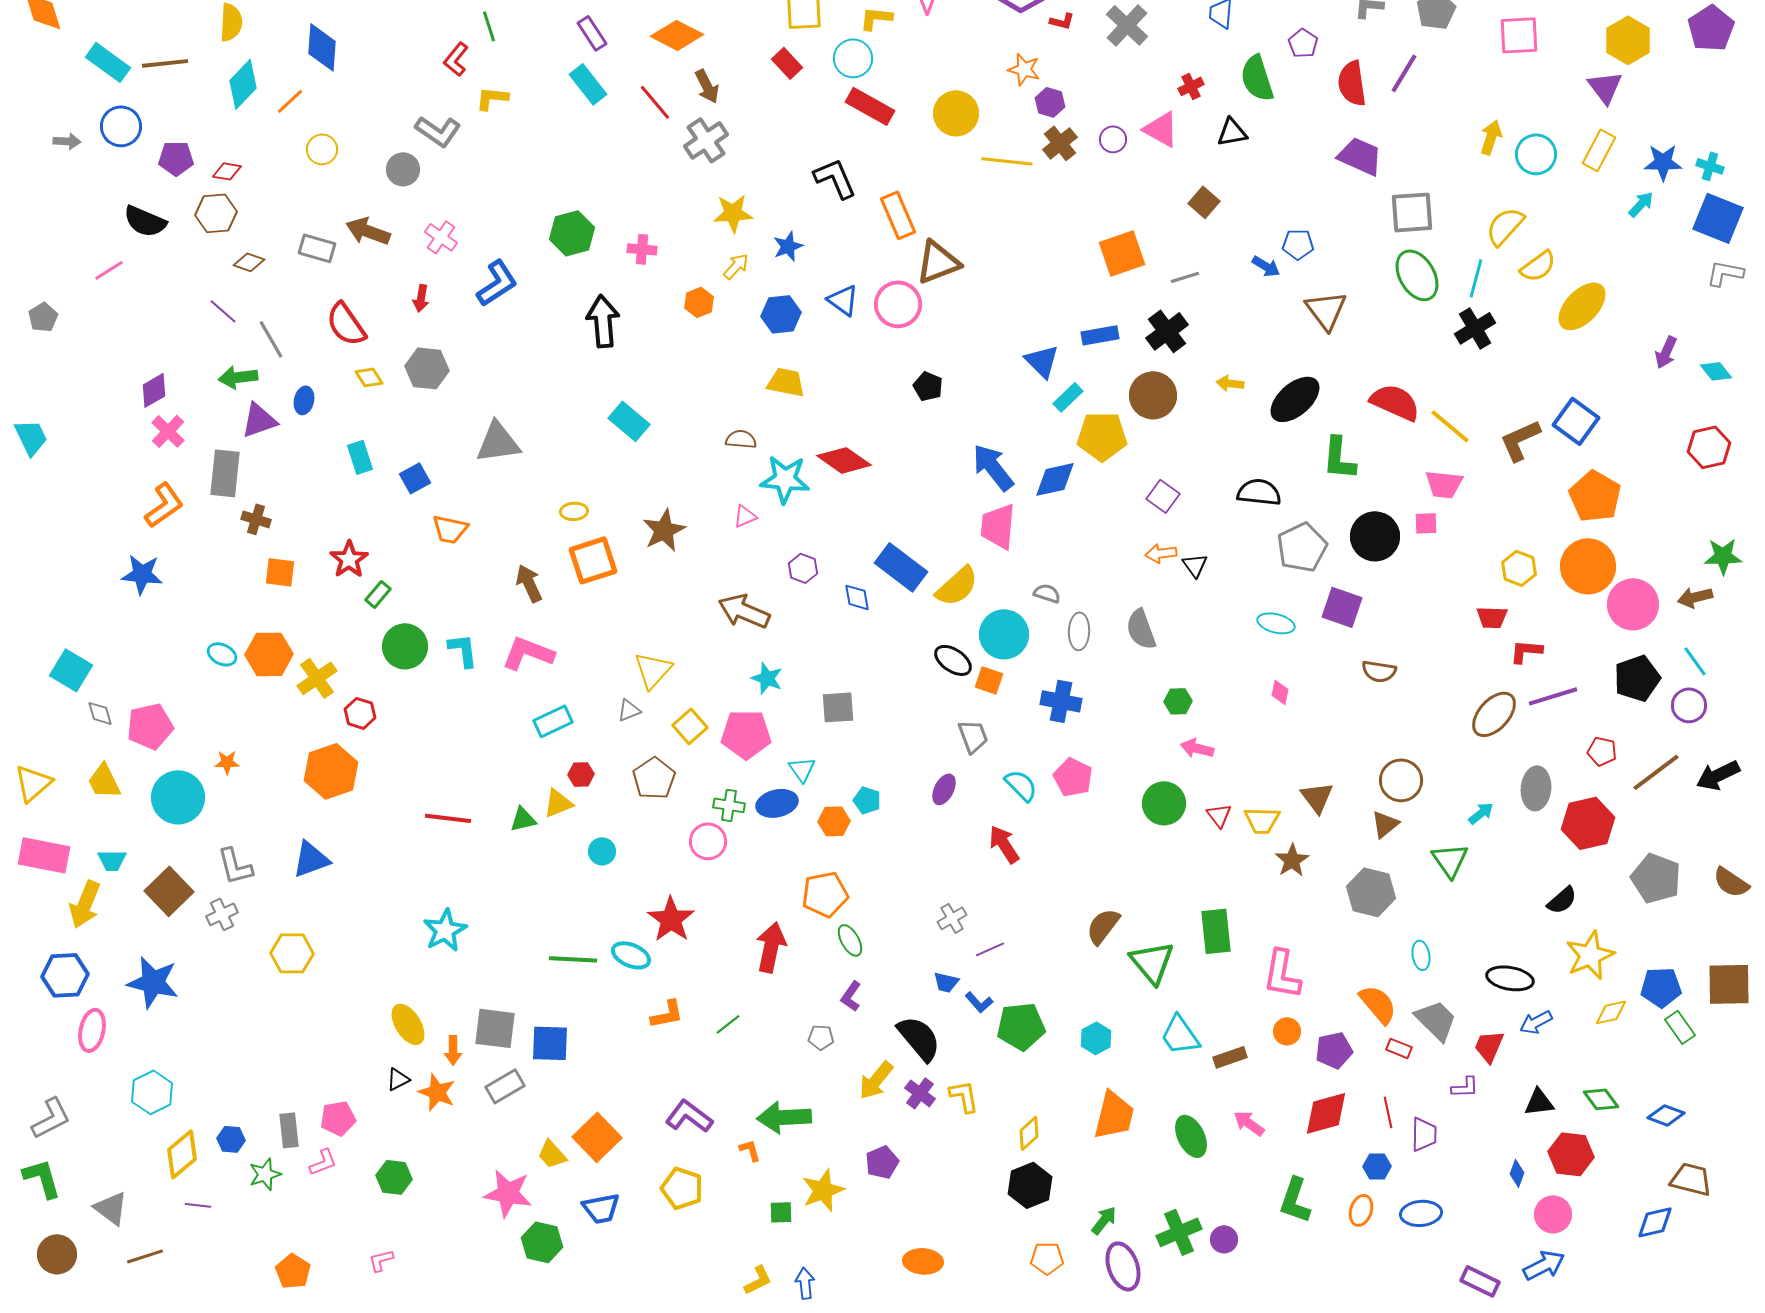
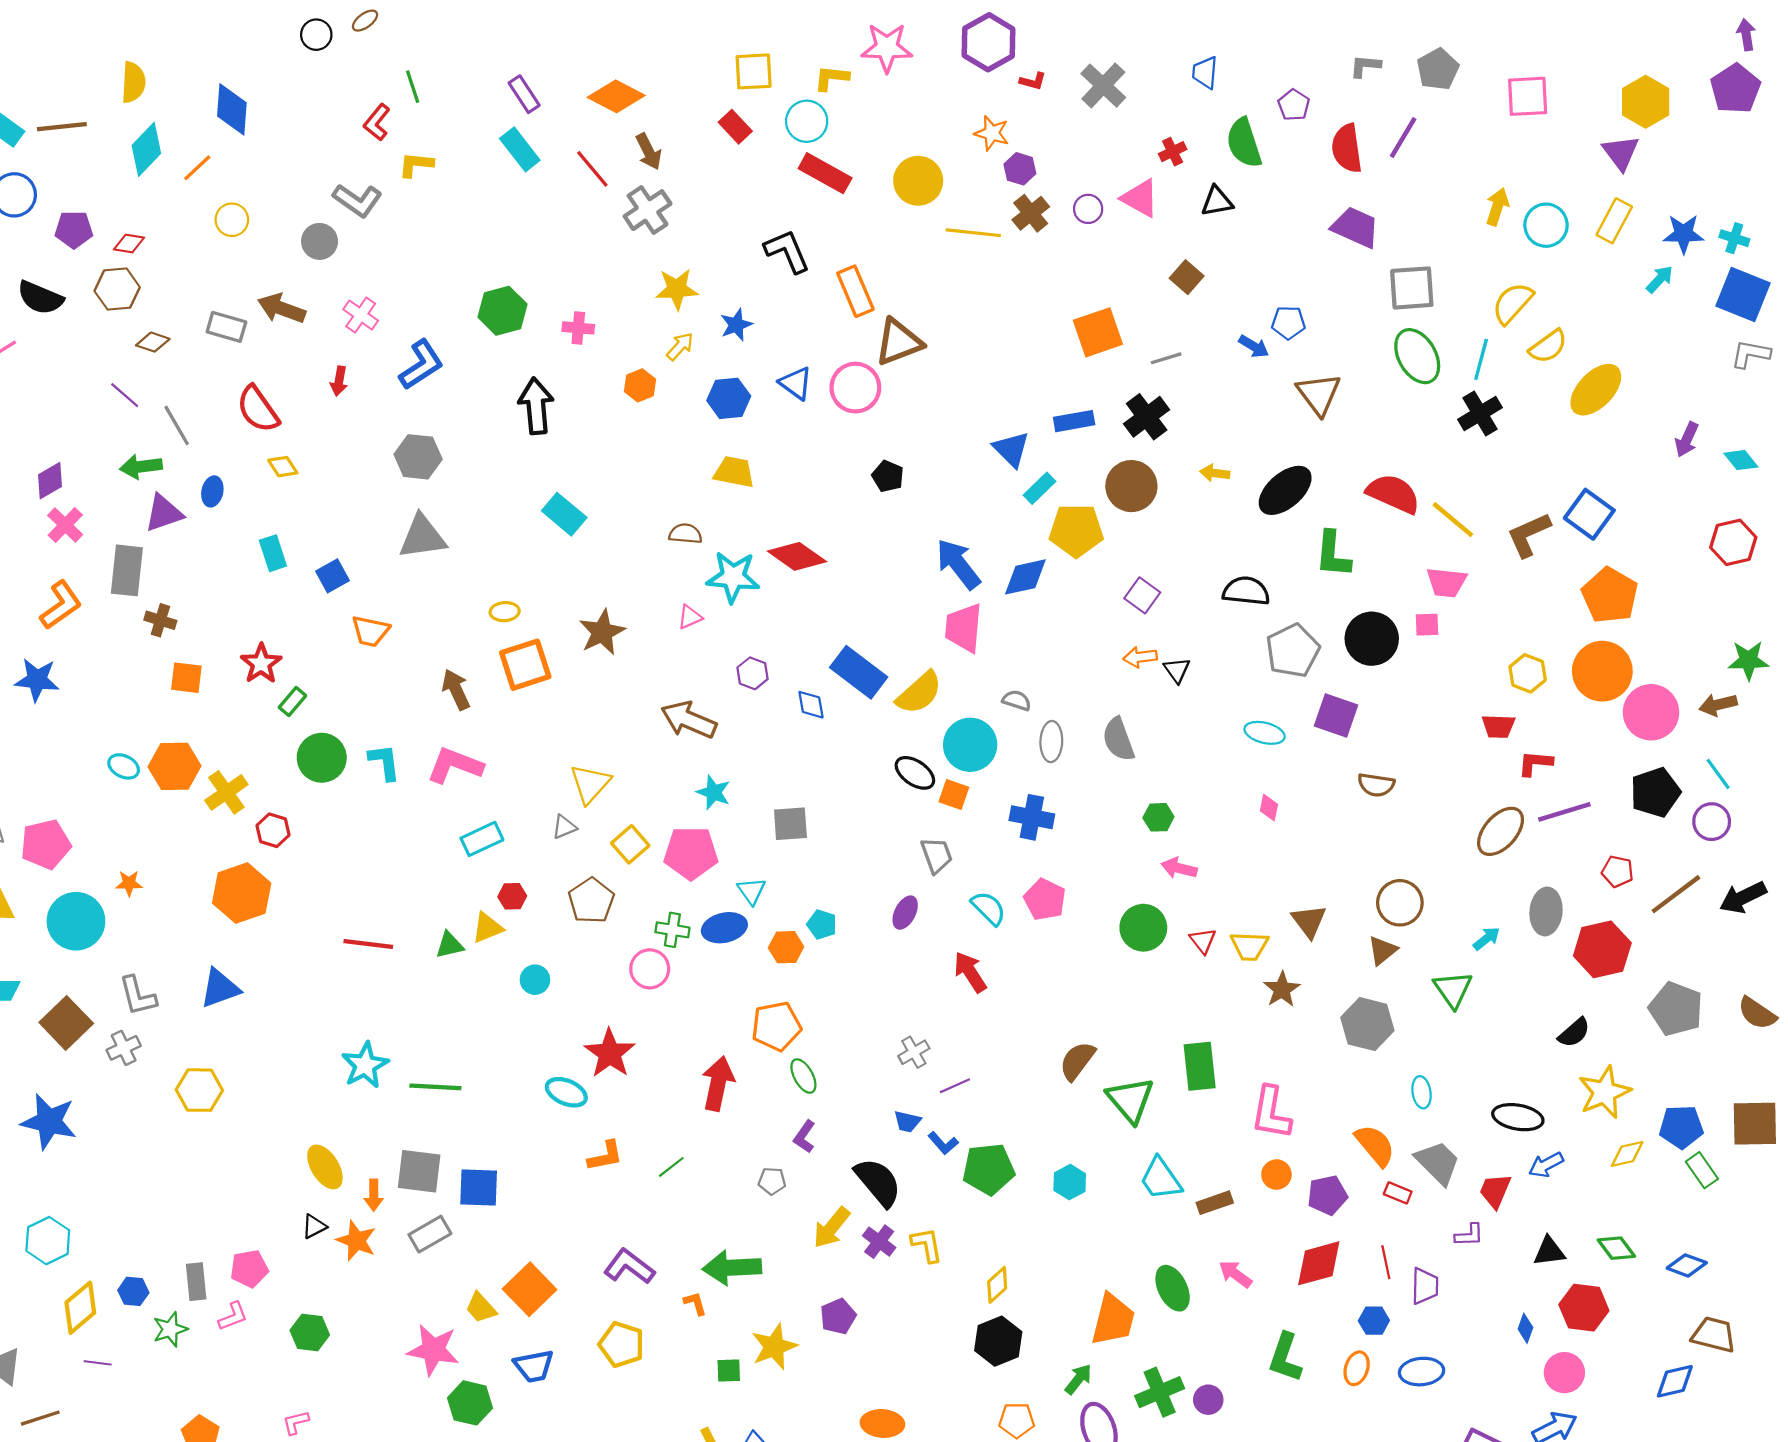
gray hexagon: (427, 368) -> (418, 457), moved
green line: (573, 959) -> (435, 1087), moved
orange trapezoid: (1114, 1115) -> (1113, 1320), moved

